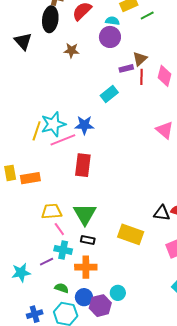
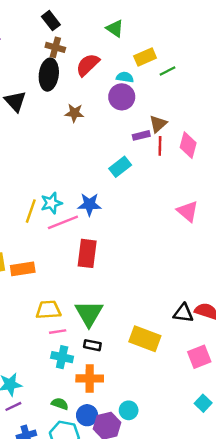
cyan star: (53, 124) -> (51, 203), size x0.7
pink line: (59, 229) -> (58, 332), turned -64
purple line: (47, 262) -> (13, 406), moved

